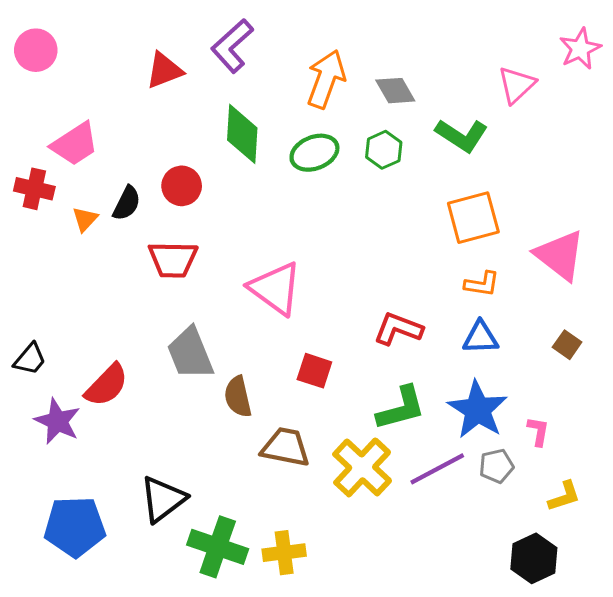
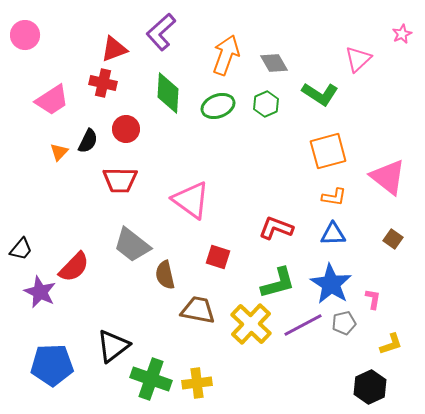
pink star: (580, 49) -> (402, 34), size x0.7
red cross: (34, 189) -> (103, 83), moved
gray trapezoid: (190, 353) -> (132, 245), turned -30

